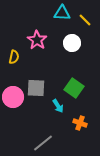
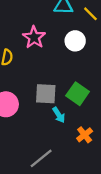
gray square: (36, 88) -> (46, 94), moved
orange cross: (80, 123) -> (85, 135), turned 32

